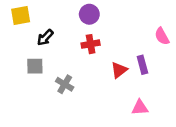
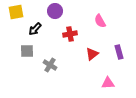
purple circle: (89, 14) -> (55, 11), moved
pink semicircle: (162, 36) -> (100, 21), moved
purple rectangle: (142, 65) -> (119, 52), moved

